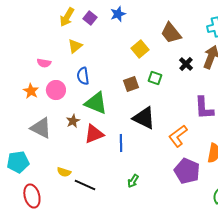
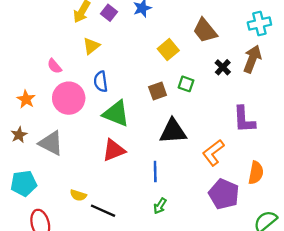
pink semicircle: (44, 63) -> (54, 66), turned 40
pink circle: (56, 90) -> (69, 98), size x1.4
orange star: (31, 91) -> (26, 99), moved
black triangle: (144, 118) -> (173, 131), turned -30
brown star: (73, 121) -> (19, 135), moved
blue line: (121, 143) -> (155, 172), moved

